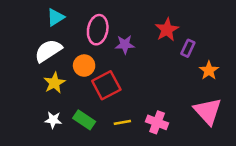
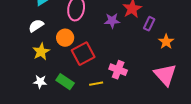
purple star: (125, 45) -> (112, 21), moved
white semicircle: (48, 51) -> (36, 26), size x0.7
pink cross: (157, 122) -> (118, 70), moved

